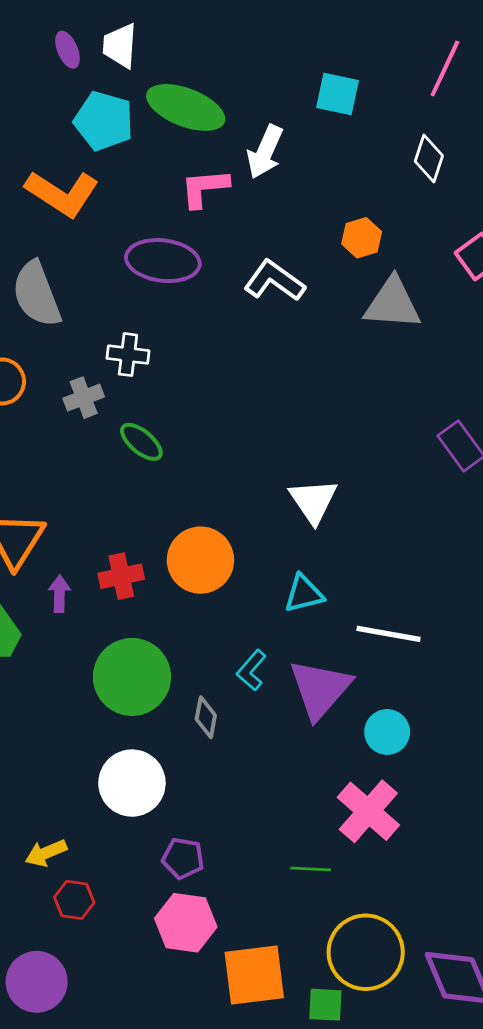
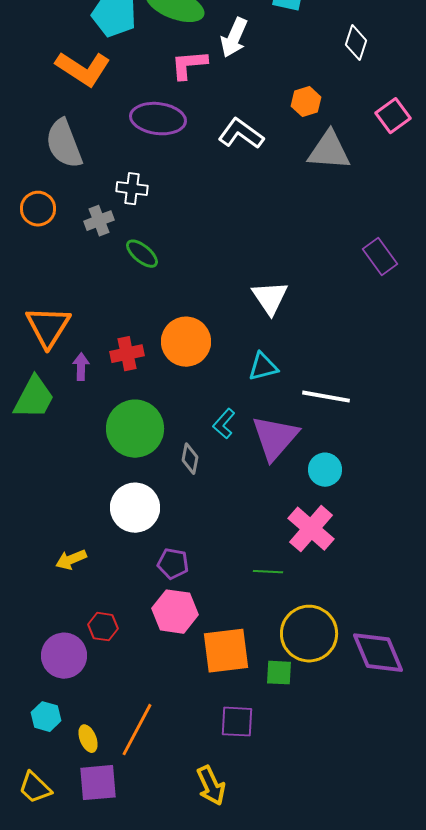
red hexagon: (74, 900) -> (103, 627), moved

